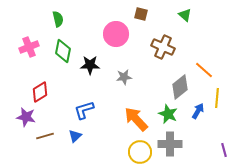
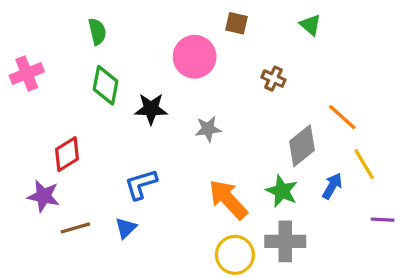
pink cross: (29, 47) -> (27, 74), moved
brown cross: (163, 47) -> (273, 79), size x0.6
yellow line: (217, 98) -> (364, 164), turned -36
purple line: (224, 150) -> (383, 220), moved, turned -72

